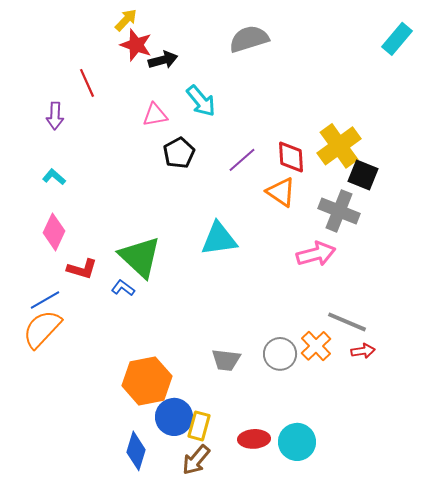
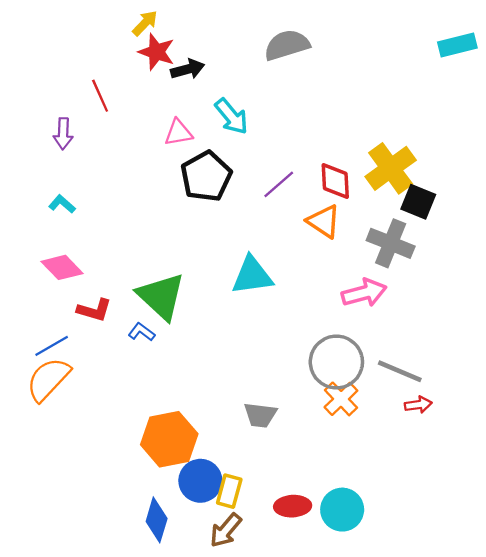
cyan rectangle: (397, 39) -> (457, 45), turned 36
black pentagon: (179, 153) -> (206, 176), size x1.4
pink diamond: (54, 232) -> (62, 267), turned -69
orange cross: (316, 346) -> (341, 399), moved
gray circle: (280, 354) -> (336, 362), moved, size x1.4

